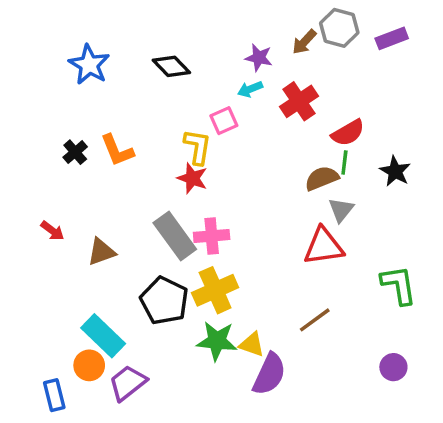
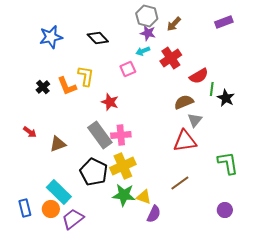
gray hexagon: (339, 28) -> (147, 16), moved
blue star: (89, 65) -> (51, 37), turned 30
yellow L-shape: (198, 147) -> (86, 76), moved
green line: (344, 163) -> (212, 89), moved
purple semicircle: (269, 374) -> (154, 214), size x0.7
blue rectangle: (54, 395) -> (25, 208), moved

